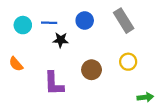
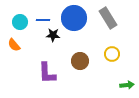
blue circle: (85, 21) -> (74, 18), size x1.6
orange semicircle: (16, 64) -> (14, 45), moved

